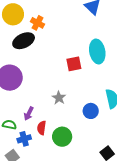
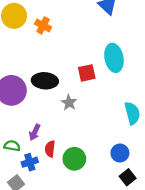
black ellipse: (24, 41) -> (45, 81), moved, turned 30
gray star: (59, 98) -> (69, 103), moved
blue circle: (91, 111) -> (120, 153), moved

